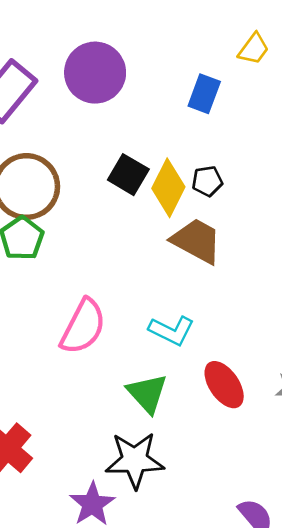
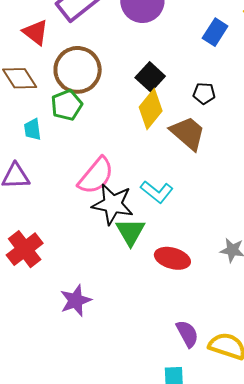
yellow diamond: (168, 188) -> (151, 109), moved
red ellipse: (224, 385) -> (172, 258), moved, turned -52
black star: (135, 460) -> (113, 204), moved

